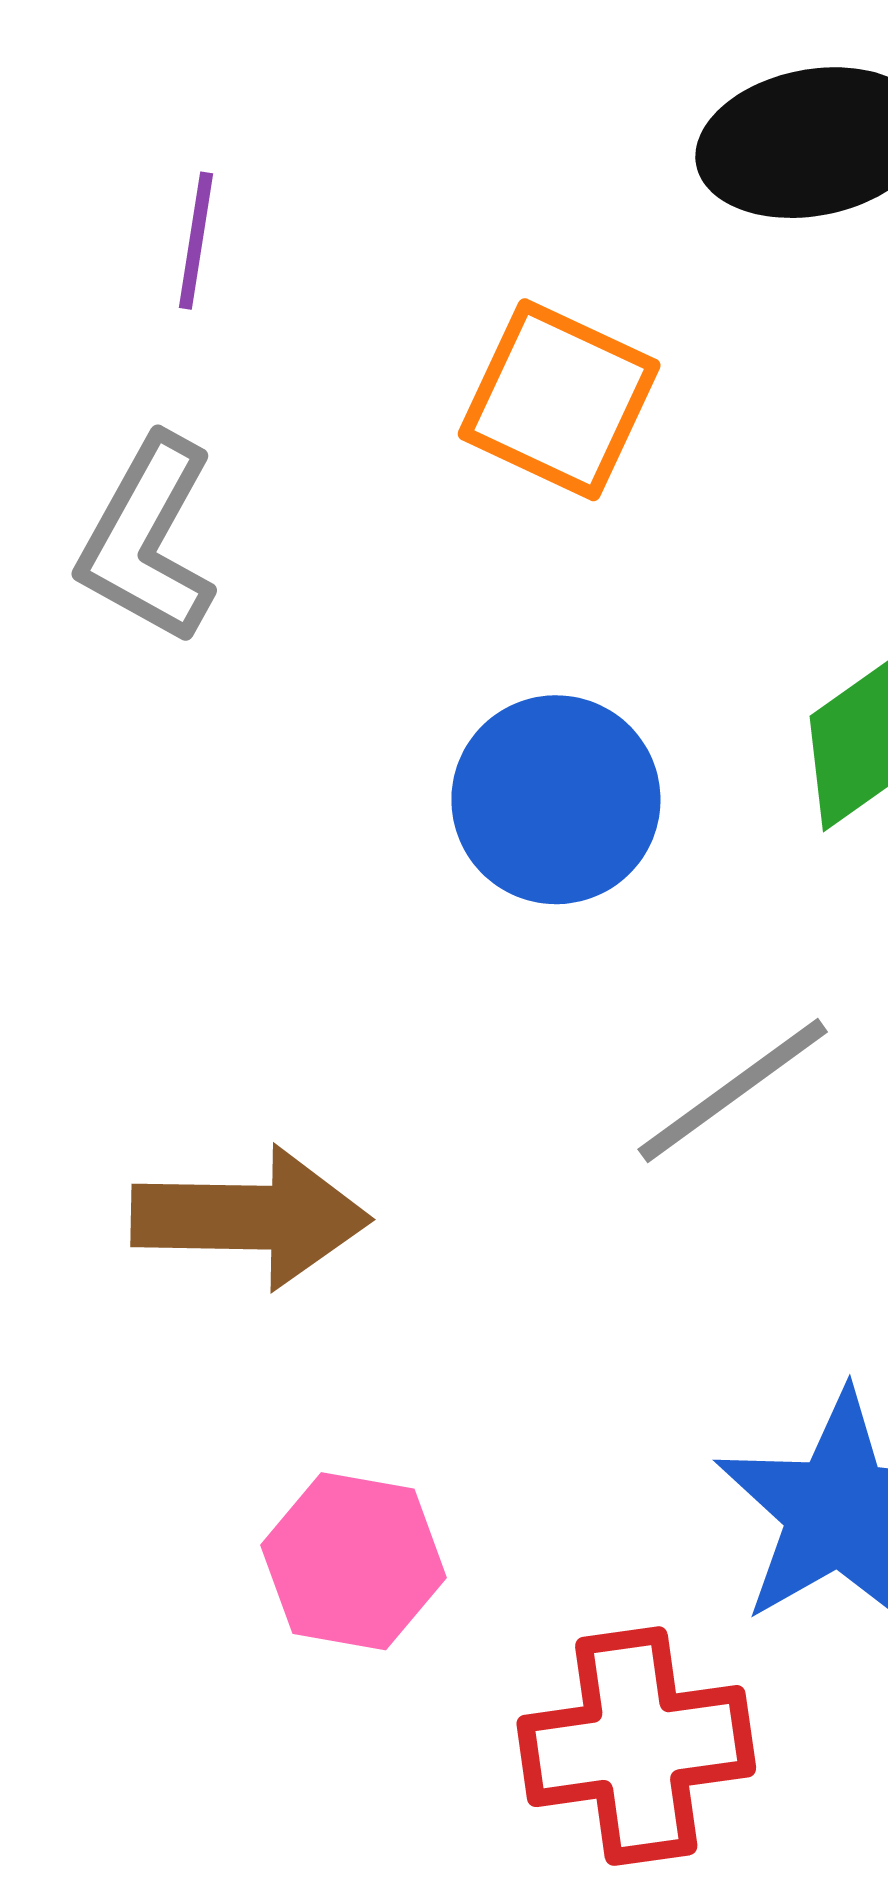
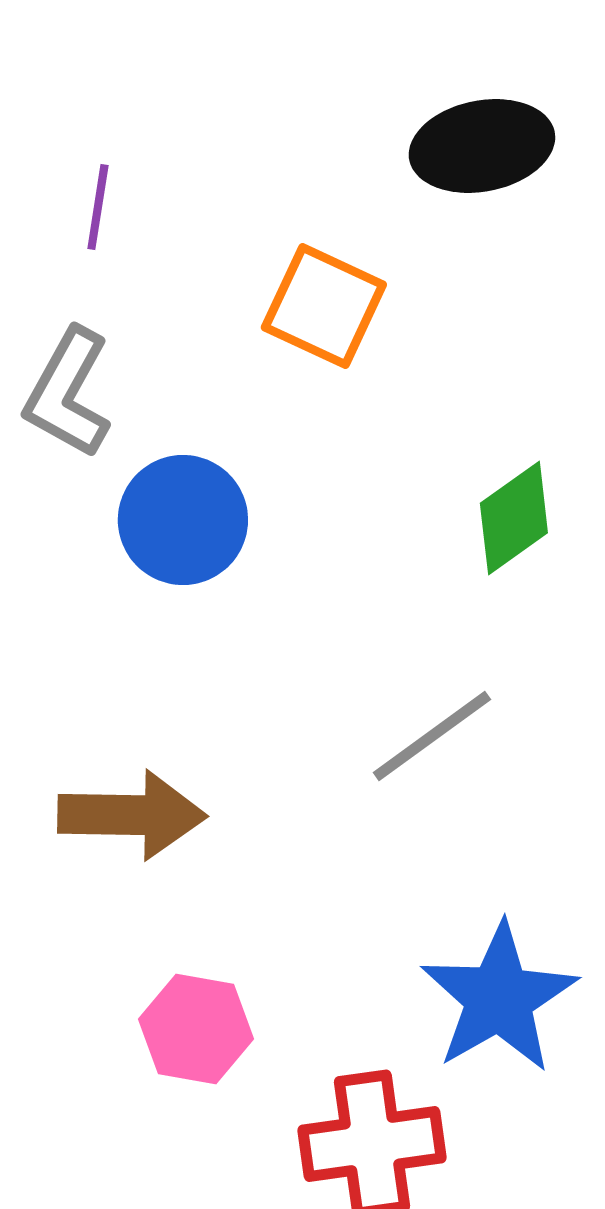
blue circle: (556, 800) -> (183, 520), moved

